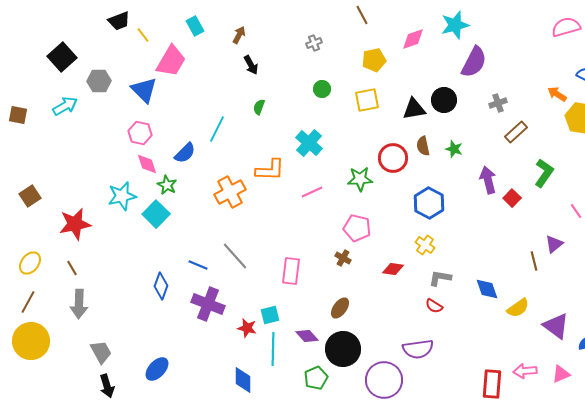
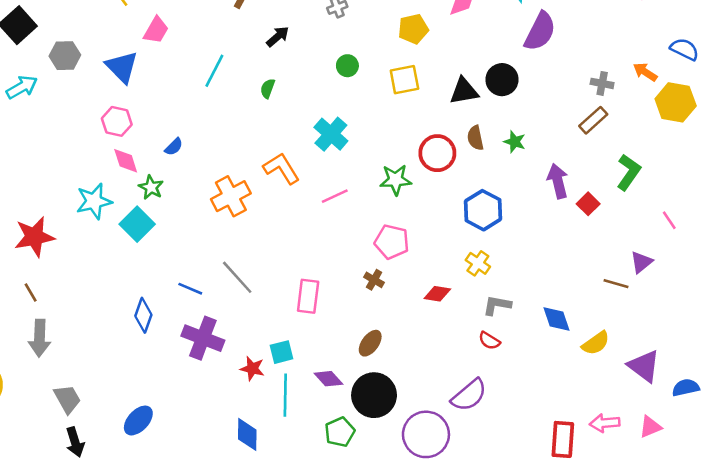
pink trapezoid: (171, 61) -> (156, 30), size x0.7
black arrow: (251, 65) -> (278, 37), moved, turned -102
gray cross: (498, 103) -> (602, 83), moved, turned 30
cyan line: (217, 129) -> (214, 71), moved
blue semicircle: (185, 153) -> (174, 147), size x0.7
orange L-shape: (270, 170) -> (282, 168), turned -124
brown line: (534, 261) -> (616, 284), turned -60
purple semicircle: (418, 349) -> (469, 395), turned -32

